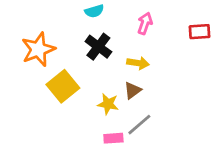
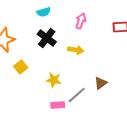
yellow square: (63, 86) -> (21, 67), size x0.6
brown triangle: (133, 90) -> (101, 83), moved

